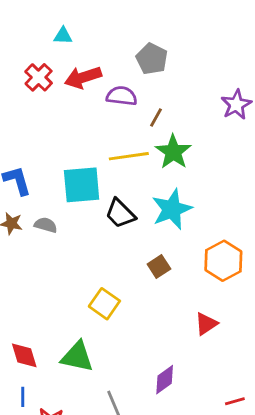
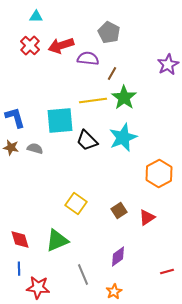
cyan triangle: (63, 36) -> (36, 16), moved
brown square: (159, 266) -> (119, 210), moved
green triangle: (77, 357) -> (57, 240), turned -35

